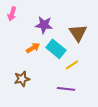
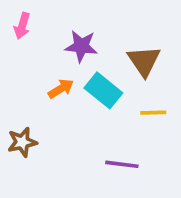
yellow line: (72, 65) -> (153, 113), moved, turned 32
brown star: (22, 79) -> (22, 142), moved

